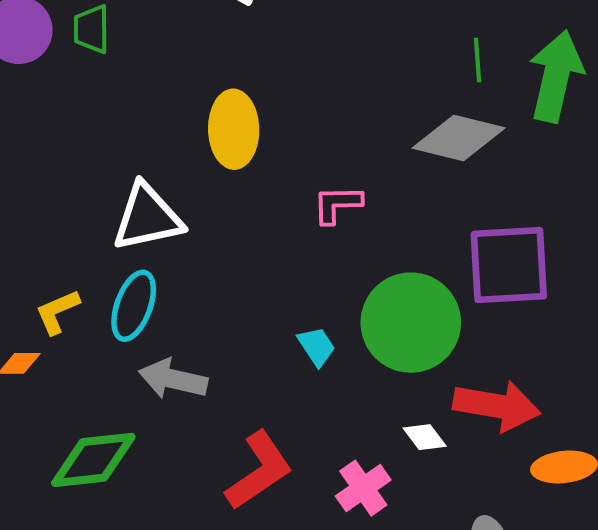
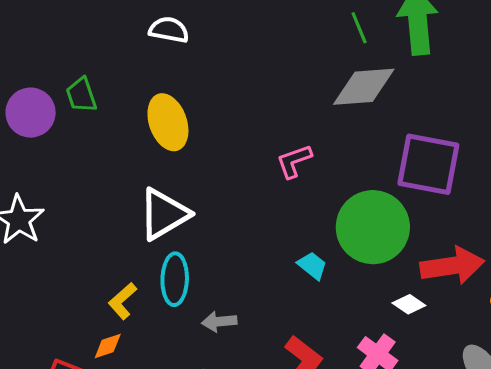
yellow ellipse: (234, 129) -> (168, 122), moved
purple square: (509, 265) -> (428, 164), turned 32
gray arrow: (173, 379) -> (219, 322), size x0.7

